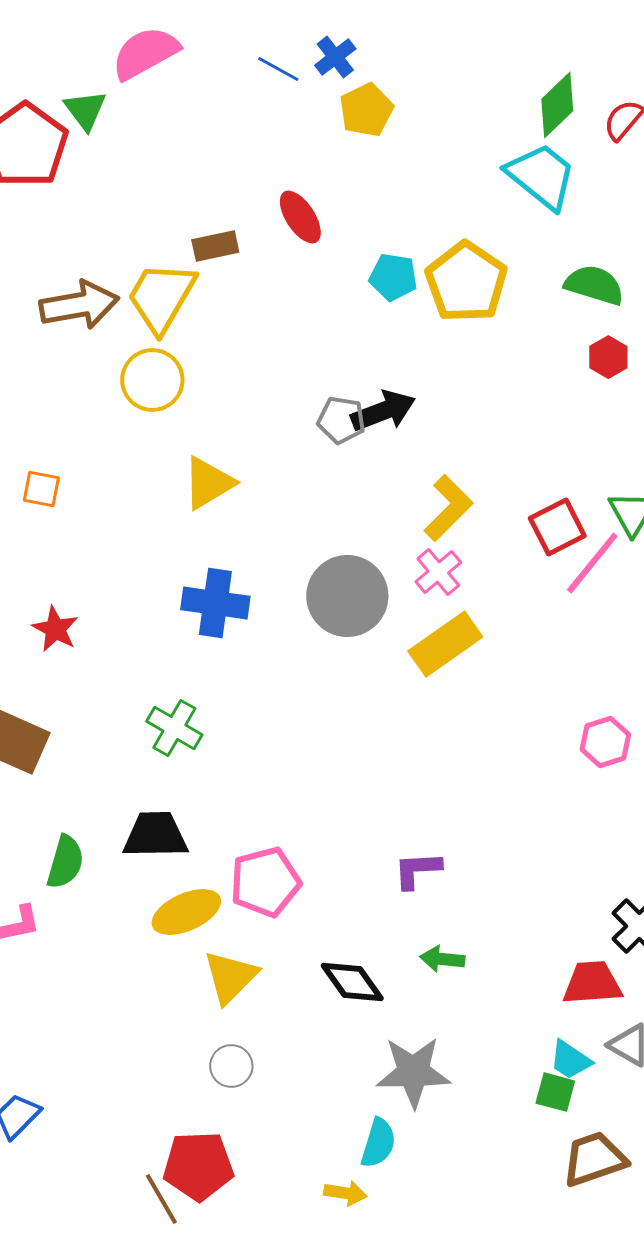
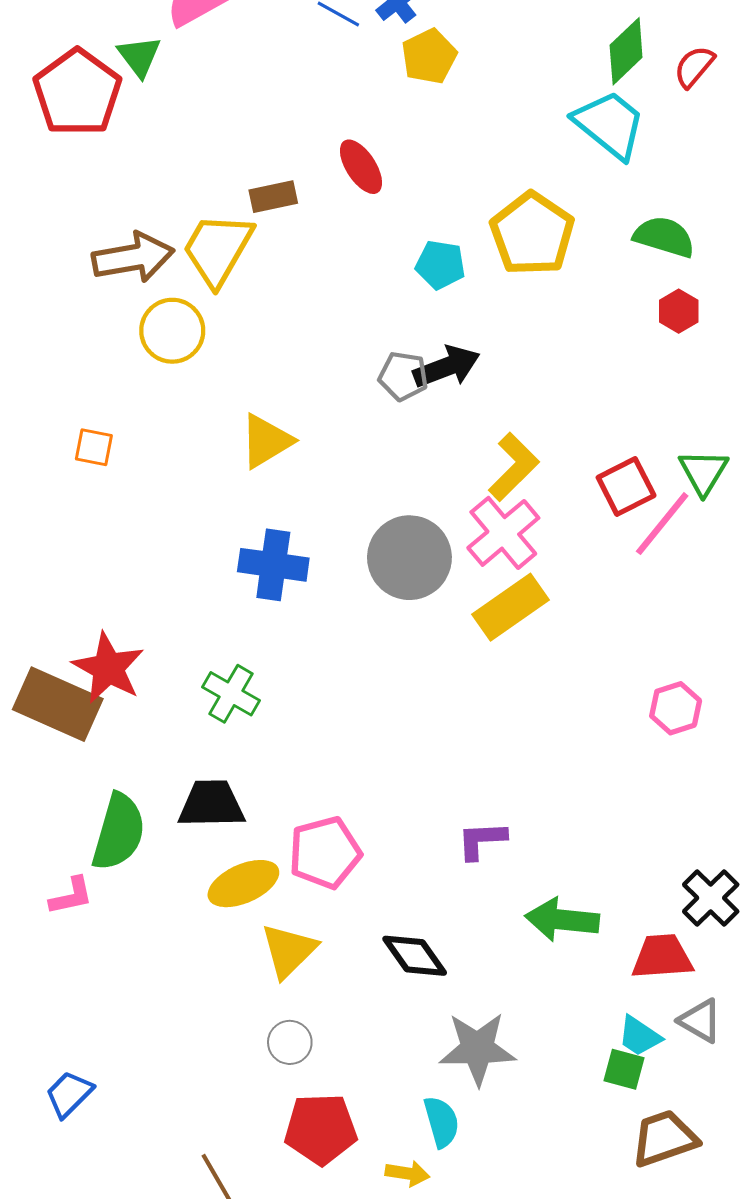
cyan pentagon: (393, 277) -> (440, 265), moved
yellow circle: (152, 380) -> (172, 331), moved
pink cross: (438, 572) -> (503, 533), size x1.5
red star: (55, 629) -> (108, 668), moved, size x1.5
green semicircle: (65, 862) -> (119, 832), size x1.4
green arrow: (442, 959) -> (562, 920), moved, size x1.6
cyan semicircle: (378, 1143) -> (441, 1122), turned -33
red pentagon: (198, 1166) -> (321, 1129), moved

